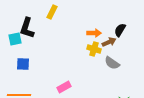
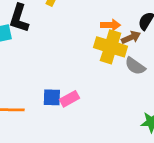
yellow cross: (94, 49) -> (111, 47), size x1.6
blue square: (23, 64) -> (52, 97), moved

